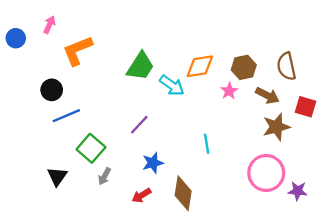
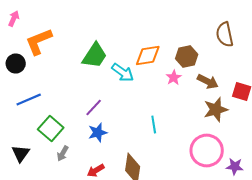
brown semicircle: (286, 66) -> (225, 34), moved
black circle: (52, 90) -> (16, 64), moved
blue star: (153, 163) -> (98, 132), moved

